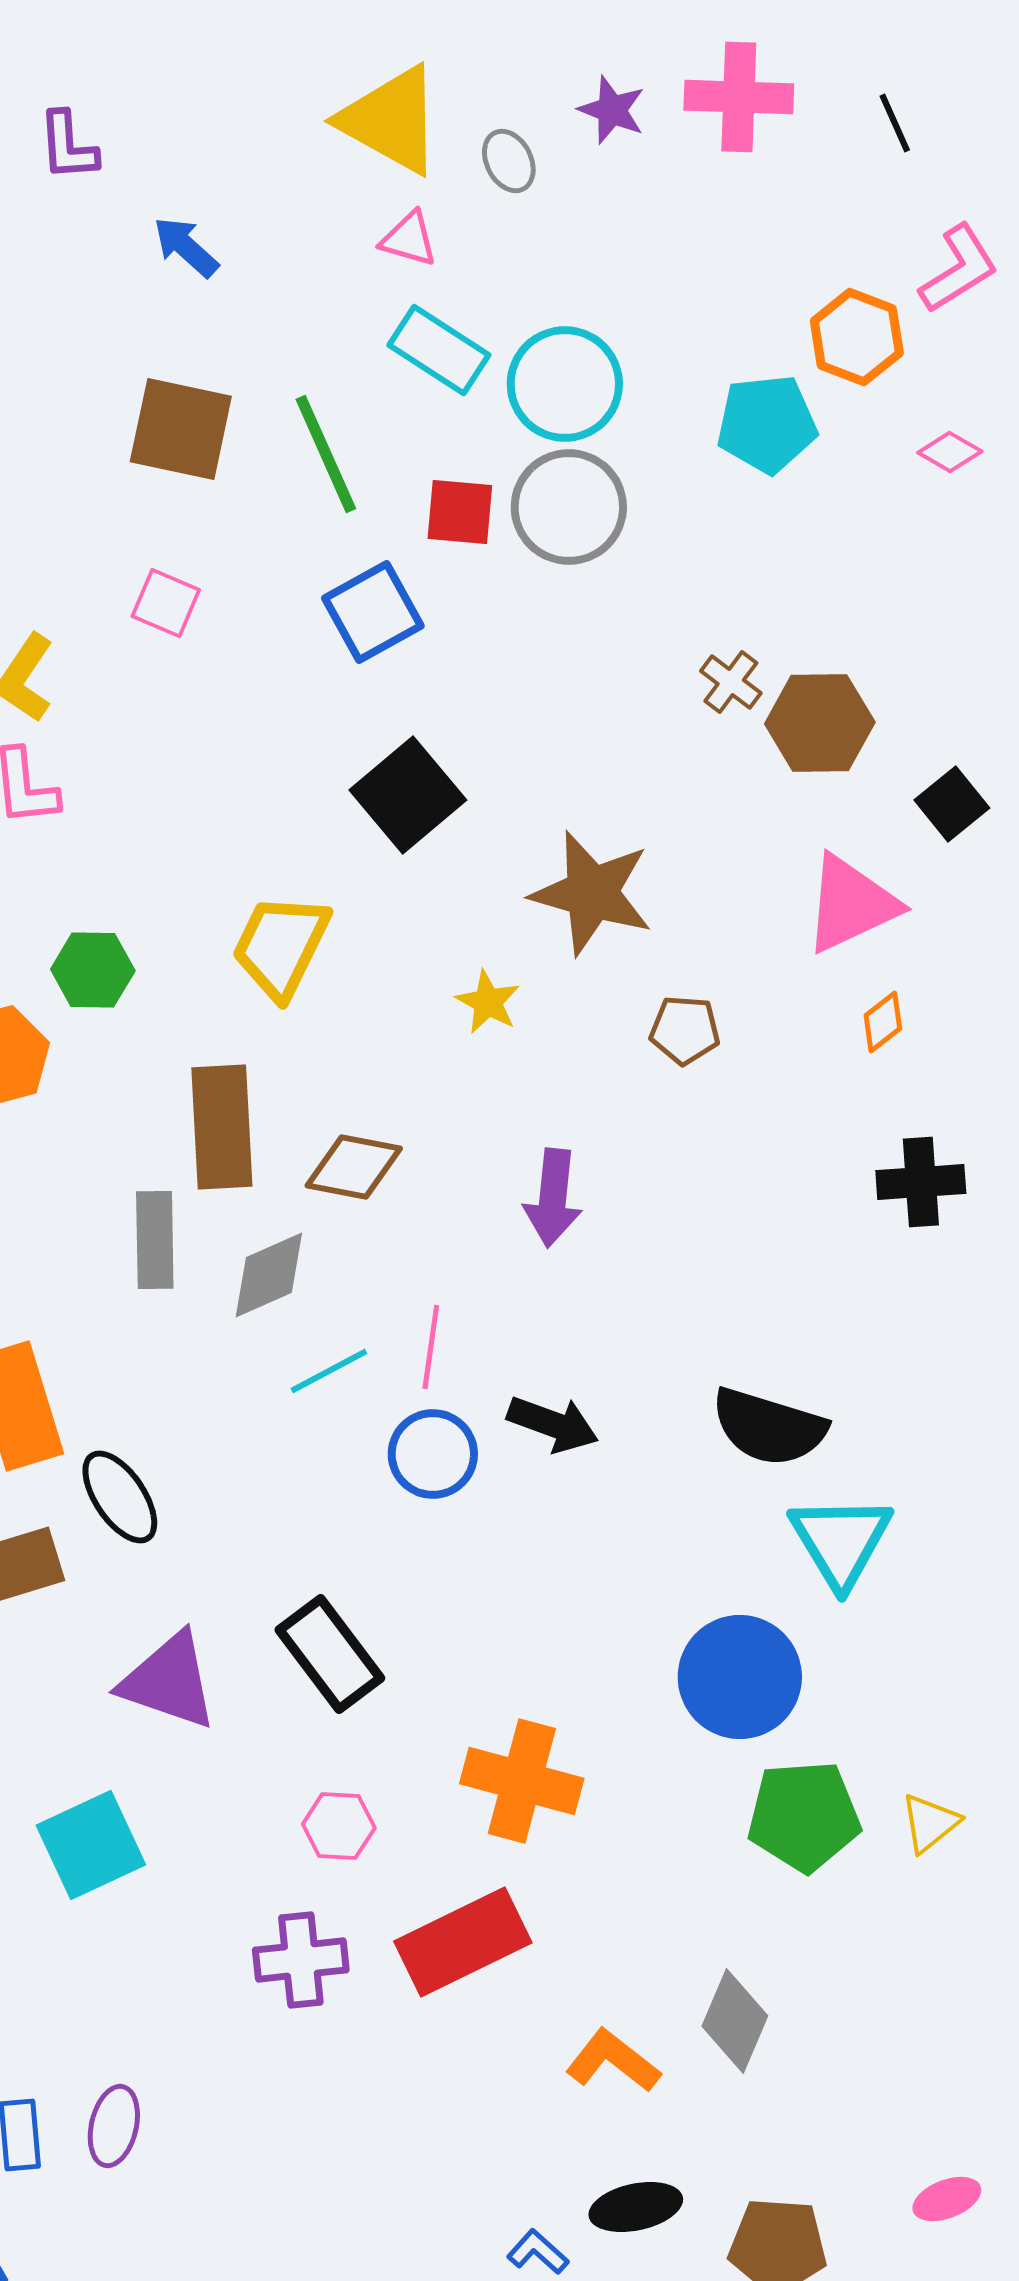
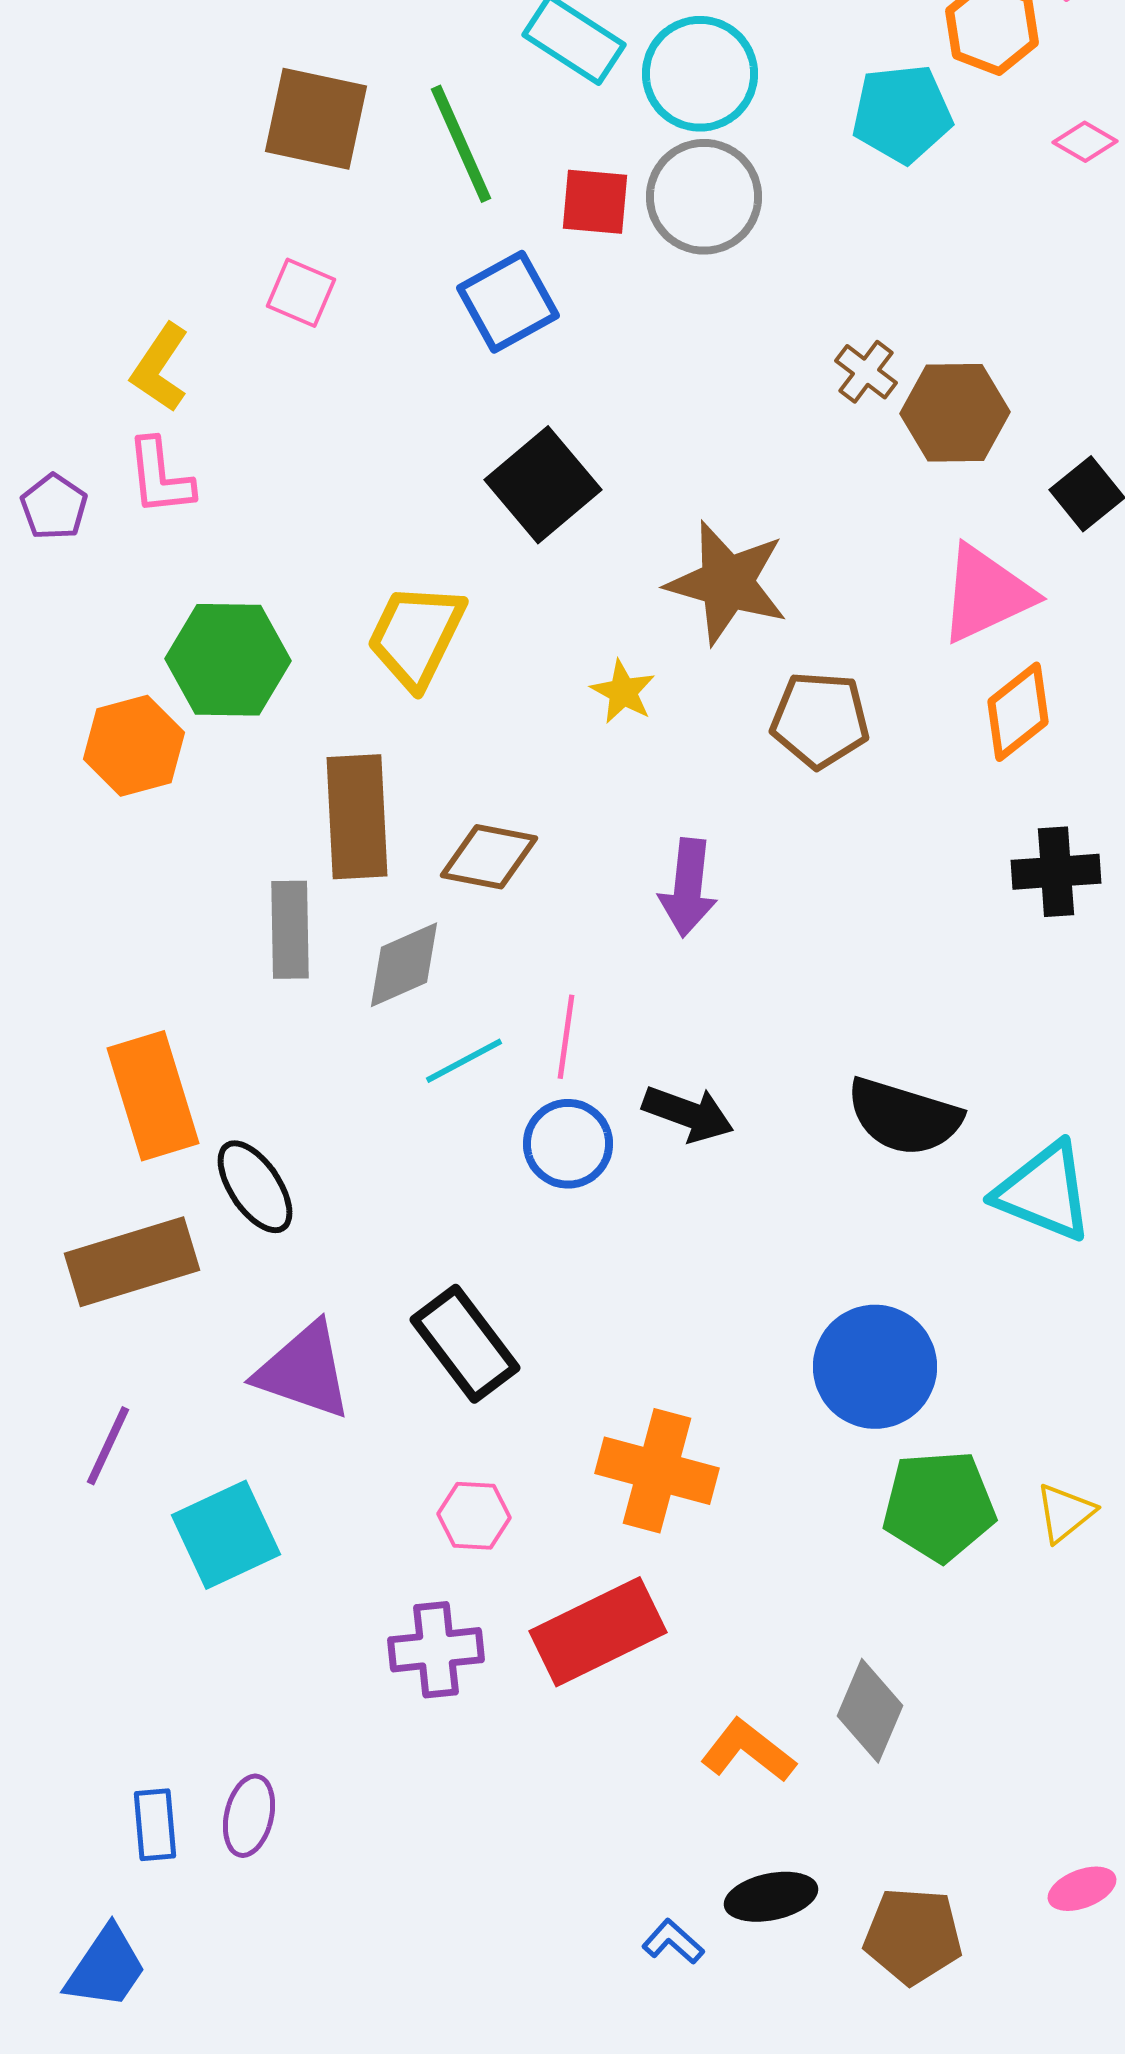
green hexagon: (93, 970) -> (228, 660), size x1.5
orange diamond: (883, 1022) -> (1018, 712), size x1.6
brown pentagon: (685, 1030) -> (820, 720), size x1.4
cyan triangle: (841, 1541) -> (1044, 1192), moved, turned -37

